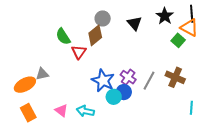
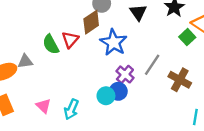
green semicircle: (63, 37) -> (51, 44), moved
blue star: (103, 81) -> (113, 42), moved
gray line: (149, 81) -> (152, 65), moved
cyan arrow: (85, 111) -> (71, 109), turned -84

